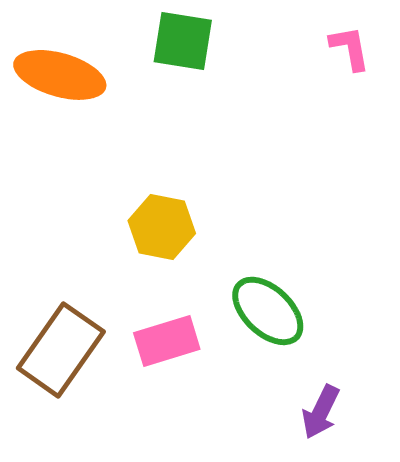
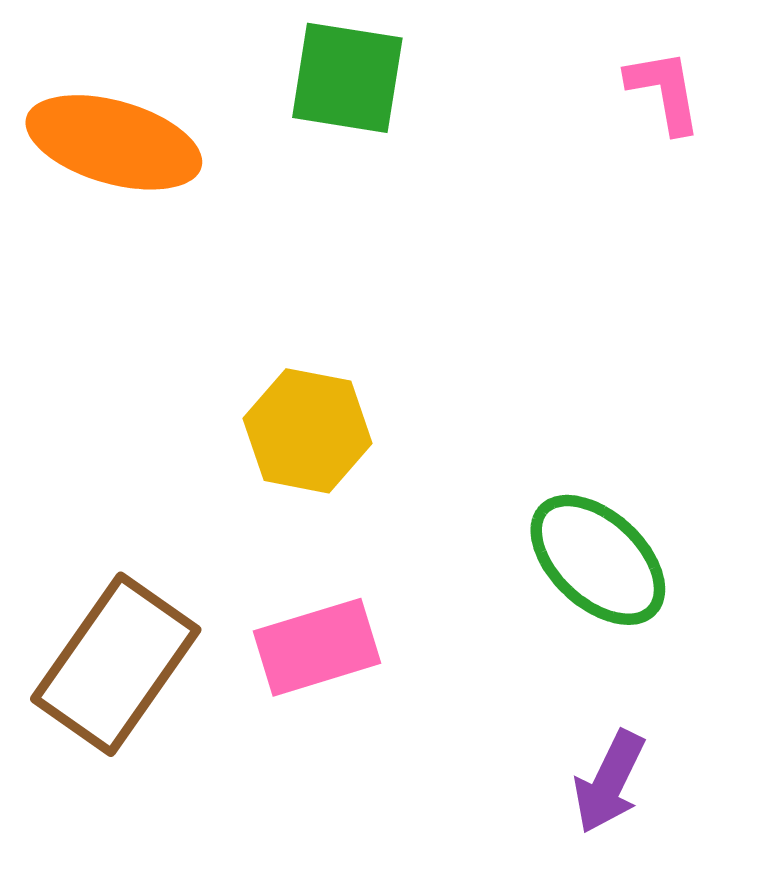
green ellipse: (268, 311) -> (598, 560), moved

